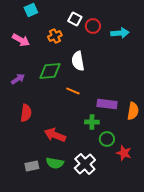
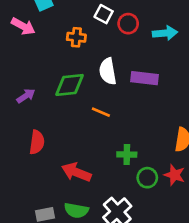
orange cross: (55, 36) -> (76, 37), turned 32
pink arrow: (21, 40) -> (23, 26), moved
purple rectangle: (107, 104) -> (145, 78), moved
red star: (124, 153) -> (175, 175), moved

